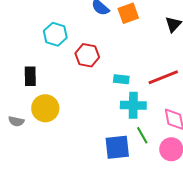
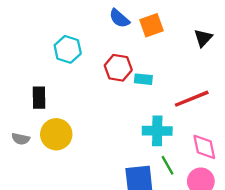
red hexagon: (87, 55) -> (118, 68), moved
cyan rectangle: (121, 79) -> (143, 79), moved
gray semicircle: (16, 121) -> (21, 139), moved

